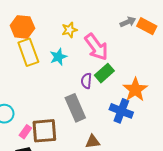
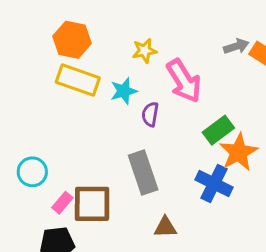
yellow rectangle: (28, 52) -> (78, 80), turned -56
green rectangle: (104, 73) -> (218, 130), moved
purple semicircle: (86, 81) -> (150, 114), moved

